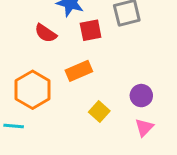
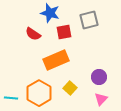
orange rectangle: (79, 71) -> (56, 60), size x1.4
orange hexagon: (33, 90) -> (39, 93), moved

